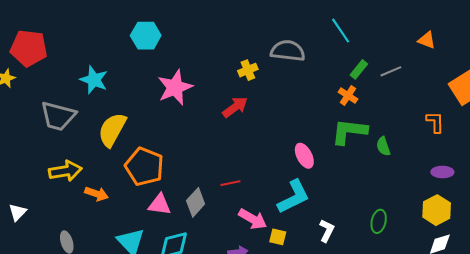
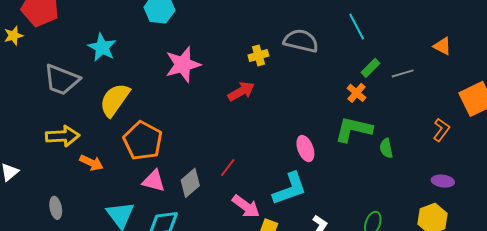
orange L-shape: (435, 122) -> (441, 130), turned 30
red line: (230, 183) -> (228, 168), turned -48

